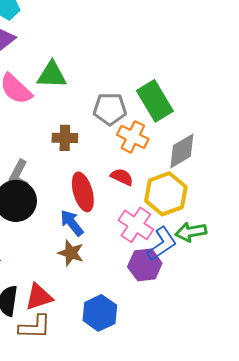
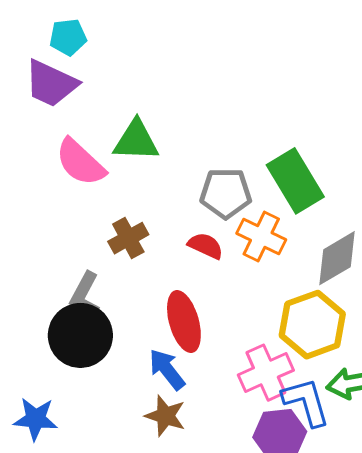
brown cross: (65, 138) -> (128, 238), moved, turned -30
red semicircle: (122, 177) -> (206, 246), moved
pink cross: (136, 225) -> (266, 373), turned 32
blue L-shape: (162, 244) -> (306, 402), turned -72

